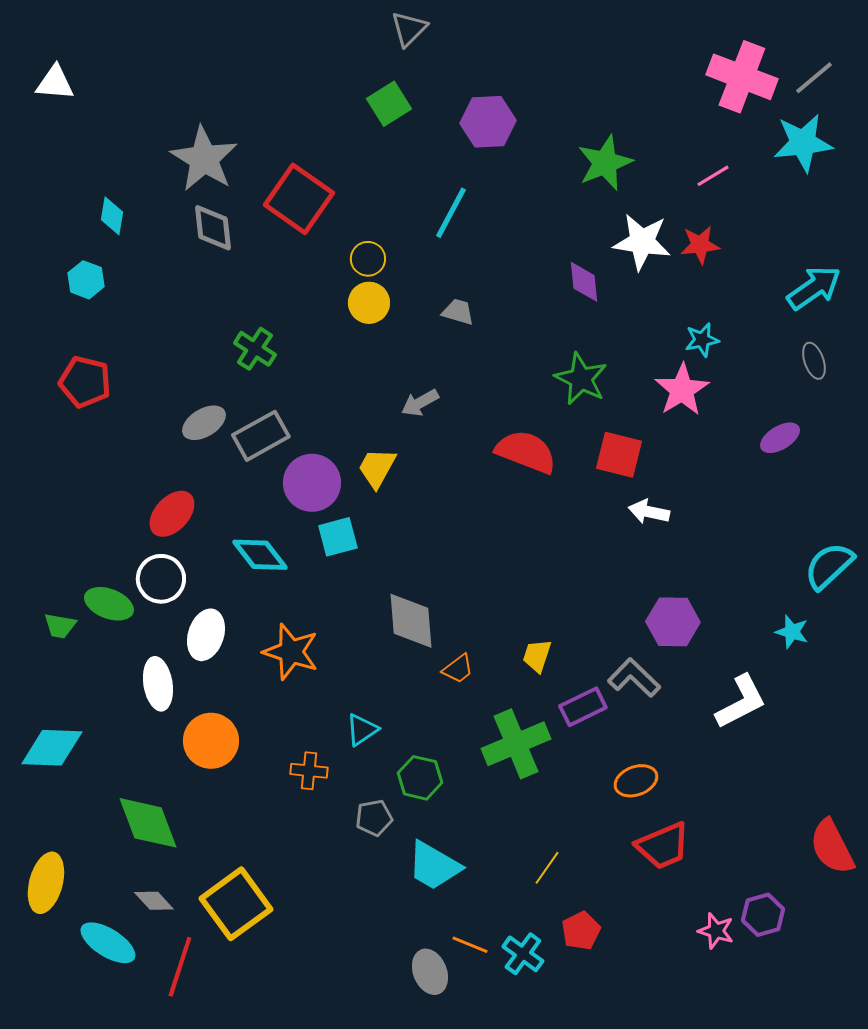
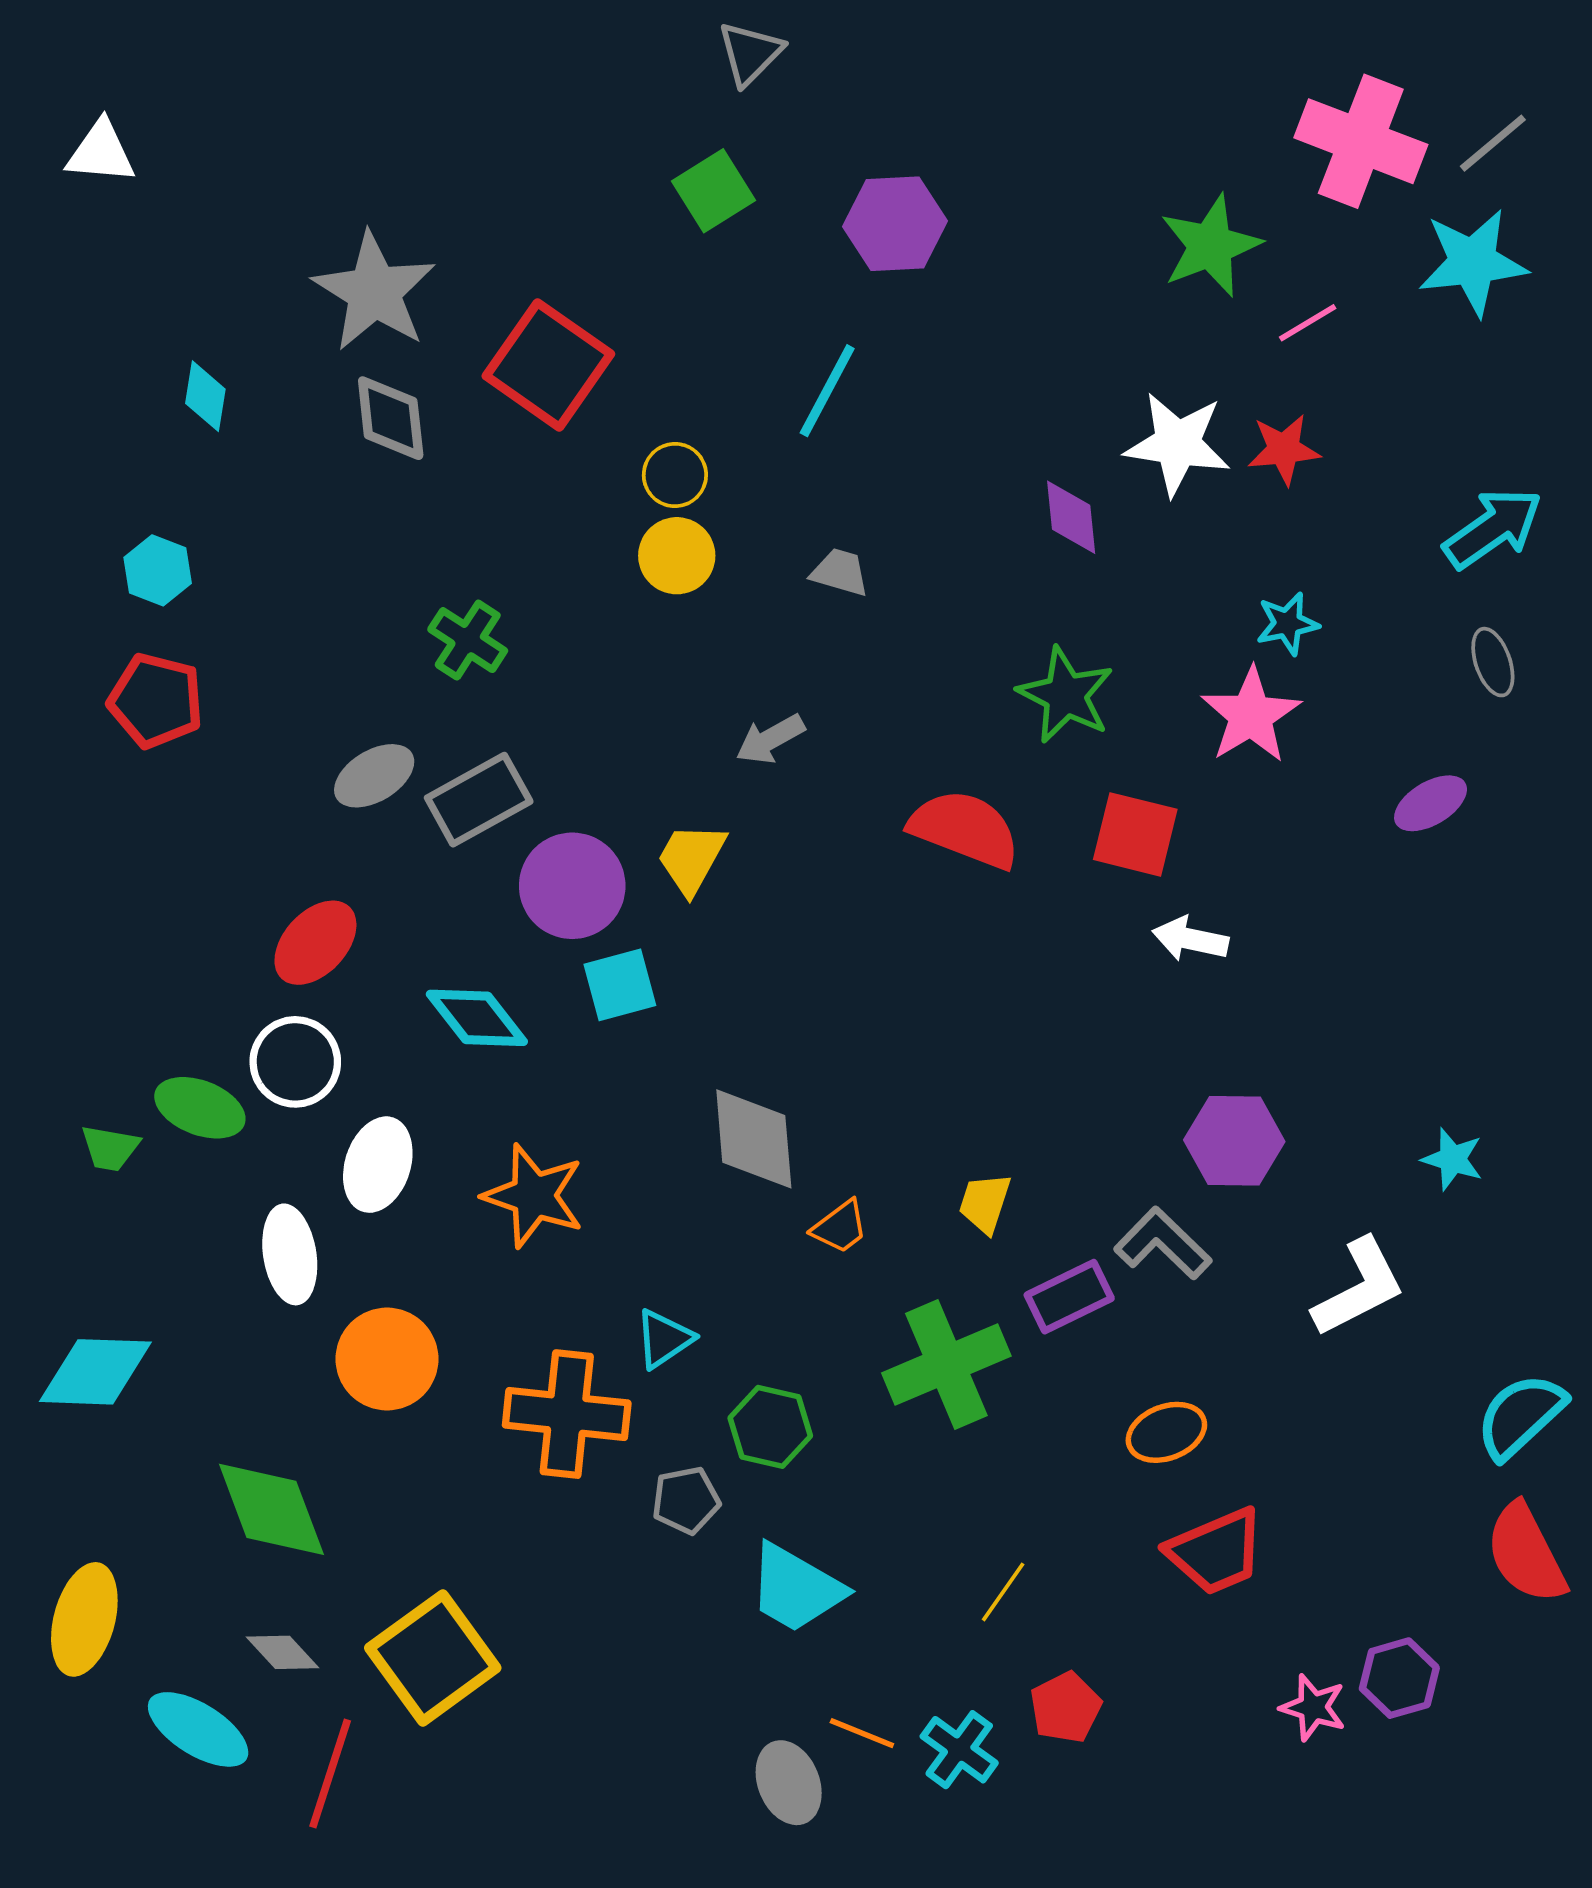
green star: (605, 163) -> (1210, 246), moved
cyan hexagon: (86, 280) -> (158, 570), moved
cyan semicircle: (829, 566) -> (1520, 1416), moved
orange cross: (309, 771) -> (567, 1414), size x1.8

